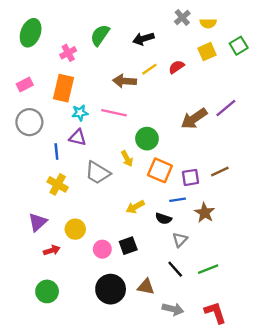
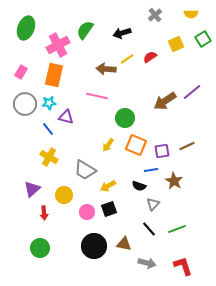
yellow semicircle: (208, 23) -> (191, 14), moved
pink cross: (68, 53) -> (58, 45), size x1.6
pink rectangle: (25, 85) -> (21, 72), turned -32
cyan star: (80, 113) -> (49, 103), moved
blue line: (56, 152) -> (48, 129), turned -32
yellow arrow: (127, 159) -> (108, 145), moved, turned 64
gray trapezoid: (98, 173) -> (85, 170), moved
yellow arrow: (135, 207) -> (108, 186), moved
red arrow: (52, 250) -> (44, 213), turned 104

